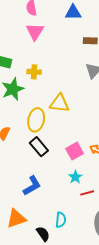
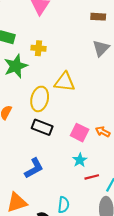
black rectangle: (39, 147) -> (42, 127), turned -30
pink square: (75, 151) -> (80, 133), turned -36

